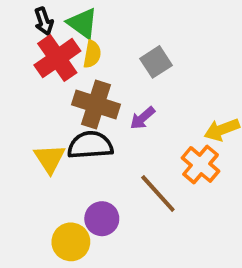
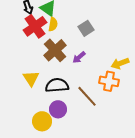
brown cross: (96, 104) -> (55, 50), turned 30
black semicircle: (90, 145) -> (57, 85), moved
orange cross: (201, 164) -> (109, 81), turned -30

